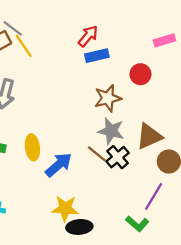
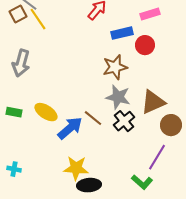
pink rectangle: (164, 40) -> (150, 14), moved
blue rectangle: (97, 56) -> (122, 33), moved
yellow ellipse: (32, 147) -> (46, 112), turned -50
brown line: (97, 154) -> (93, 118), moved

